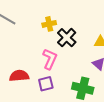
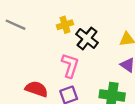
red semicircle: (19, 76) -> (37, 89), turned 30

